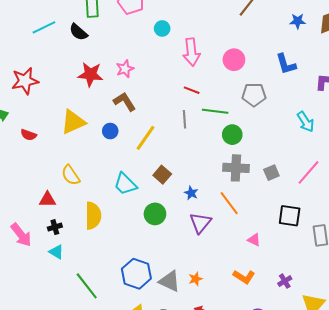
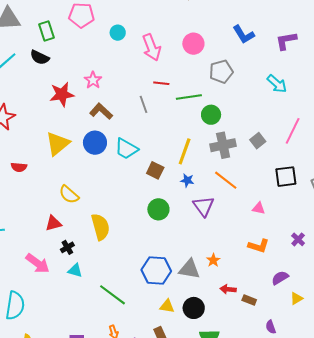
gray line: (184, 119) -> (143, 104), moved
blue circle: (110, 131) -> (95, 143), size x1.5
yellow line: (145, 138) -> (185, 151), moved
cyan trapezoid: (125, 184) -> (126, 149), moved

